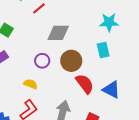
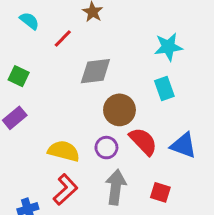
purple circle: (42, 61) -> (106, 148), moved
yellow semicircle: (31, 84) -> (64, 151), size x1.5

